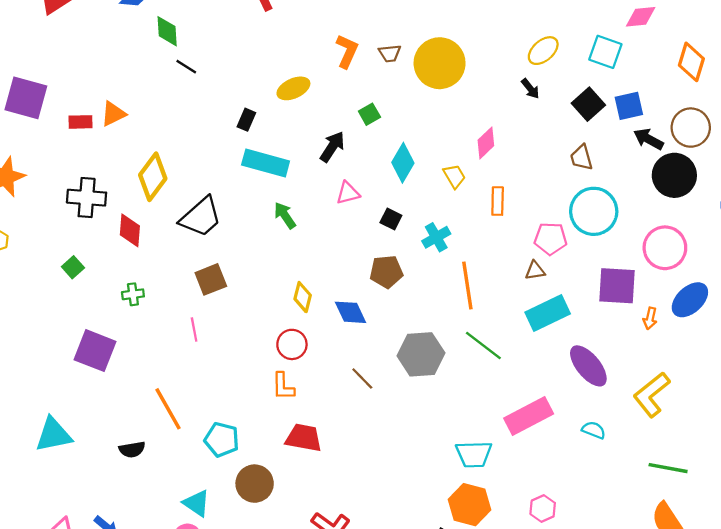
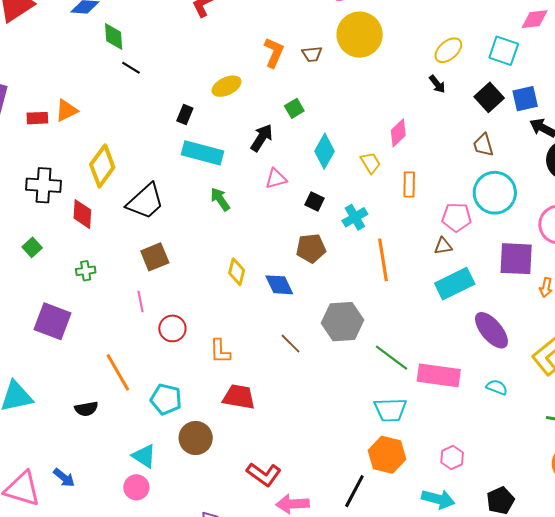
yellow circle: (440, 63) -> (360, 35), moved
red circle: (292, 344) -> (172, 328), moved
green line: (483, 345) -> (392, 358), moved
pink rectangle: (529, 416) -> (439, 375), turned 36

